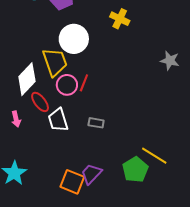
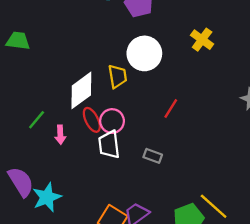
yellow trapezoid: (55, 62) -> (117, 76), size x0.7
red line: (84, 83) -> (171, 109), moved
pink circle: (67, 85) -> (112, 121), moved

